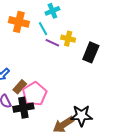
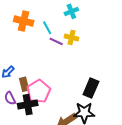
cyan cross: (52, 11) -> (71, 11), moved
black rectangle: (91, 52) -> (91, 88), moved
brown rectangle: (20, 87) -> (24, 84), turned -56

